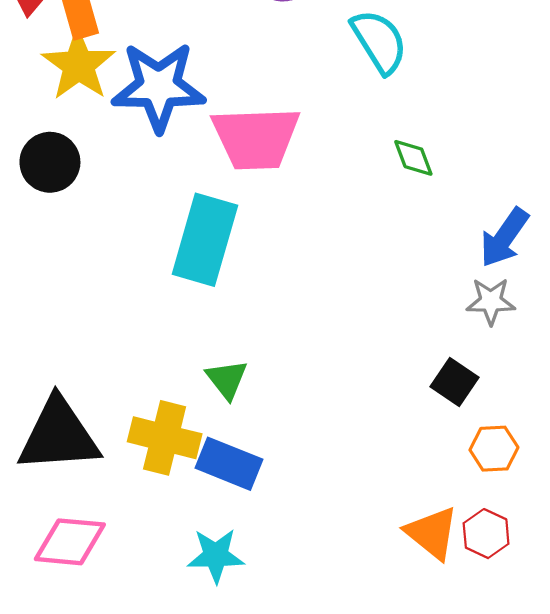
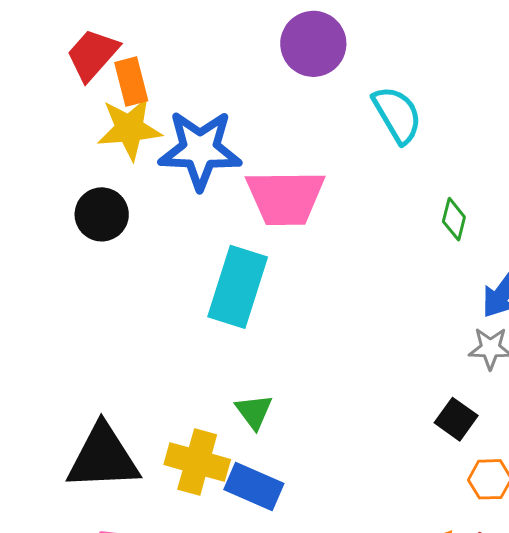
yellow star: (79, 65) -> (129, 129), turned 30
green diamond: (413, 158) -> (454, 219), moved, turned 33

